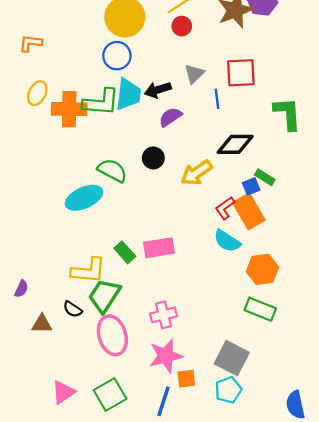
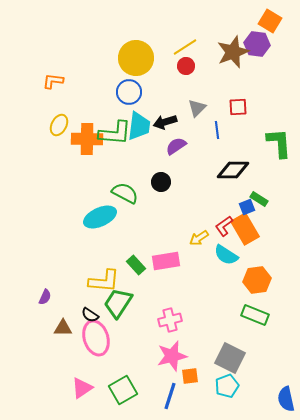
red square: (241, 73) -> (238, 107), size x0.7
yellow arrow: (197, 173) -> (199, 238), moved, size x0.7
pink ellipse: (112, 335) -> (96, 338), moved

